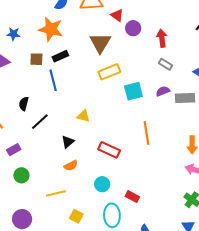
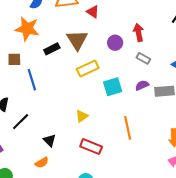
purple circle: (133, 28) -> (115, 43), moved
black rectangle: (60, 56) -> (52, 49), moved
yellow triangle: (83, 116) -> (82, 116), moved, turned -48
black triangle: (68, 142) -> (50, 140), turned -32
orange semicircle: (71, 166) -> (42, 163), moved

